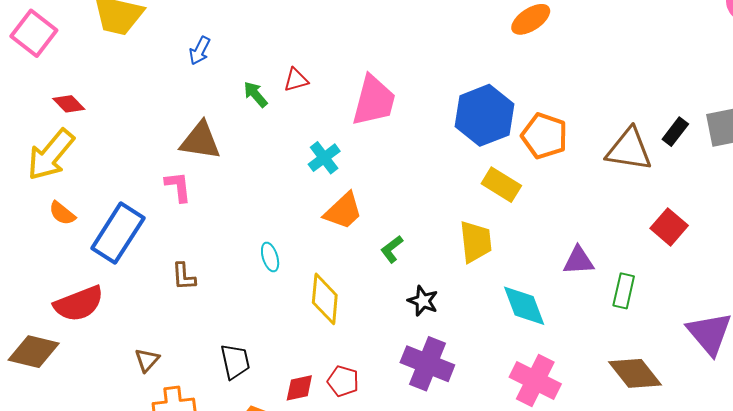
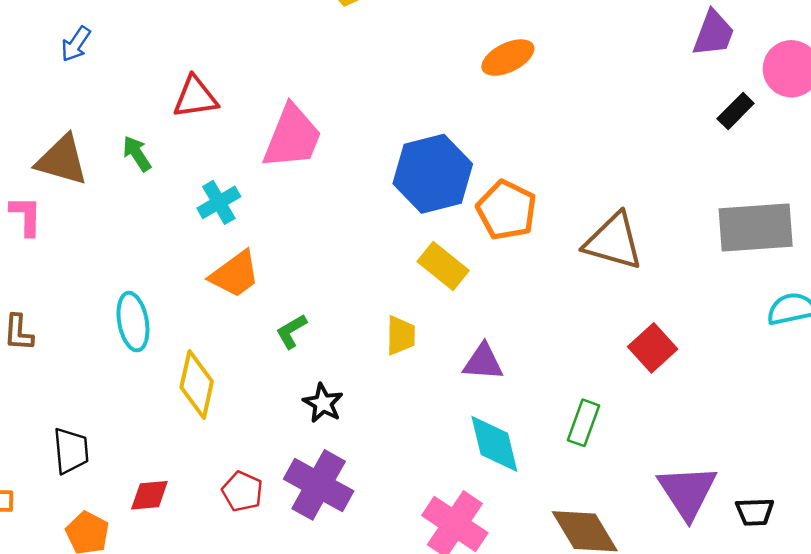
red triangle: (296, 80) -> (195, 97), size x1.4
green arrow: (256, 94) -> (137, 154), moved
black rectangle: (675, 132) -> (736, 111), moved
yellow trapezoid: (476, 242) -> (401, 335), size x0.7
cyan ellipse: (270, 257) -> (133, 322), size x1.5
purple triangle: (578, 261) -> (483, 362), moved
cyan diamond: (524, 306) -> (494, 444), moved
red pentagon: (343, 381) -> (242, 491), moved

